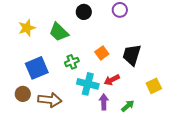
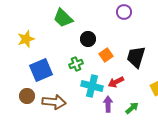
black circle: (84, 12) -> (88, 39), moved
yellow star: (27, 28) -> (26, 39), moved
green trapezoid: (59, 32) -> (63, 18), moved

